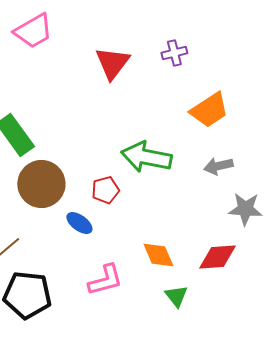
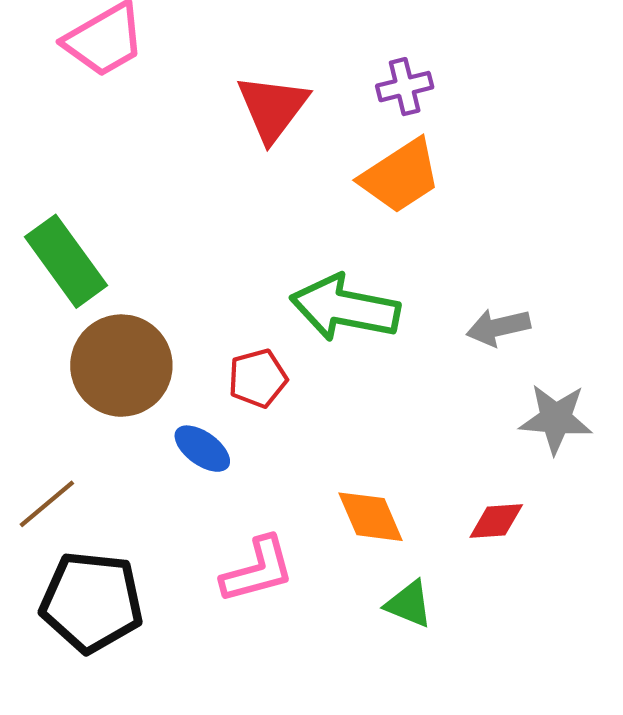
orange trapezoid: (209, 110) -> (400, 176), moved
red diamond: (217, 257) -> (496, 521), size x0.7
green triangle: (176, 296) -> (409, 604), turned -30

